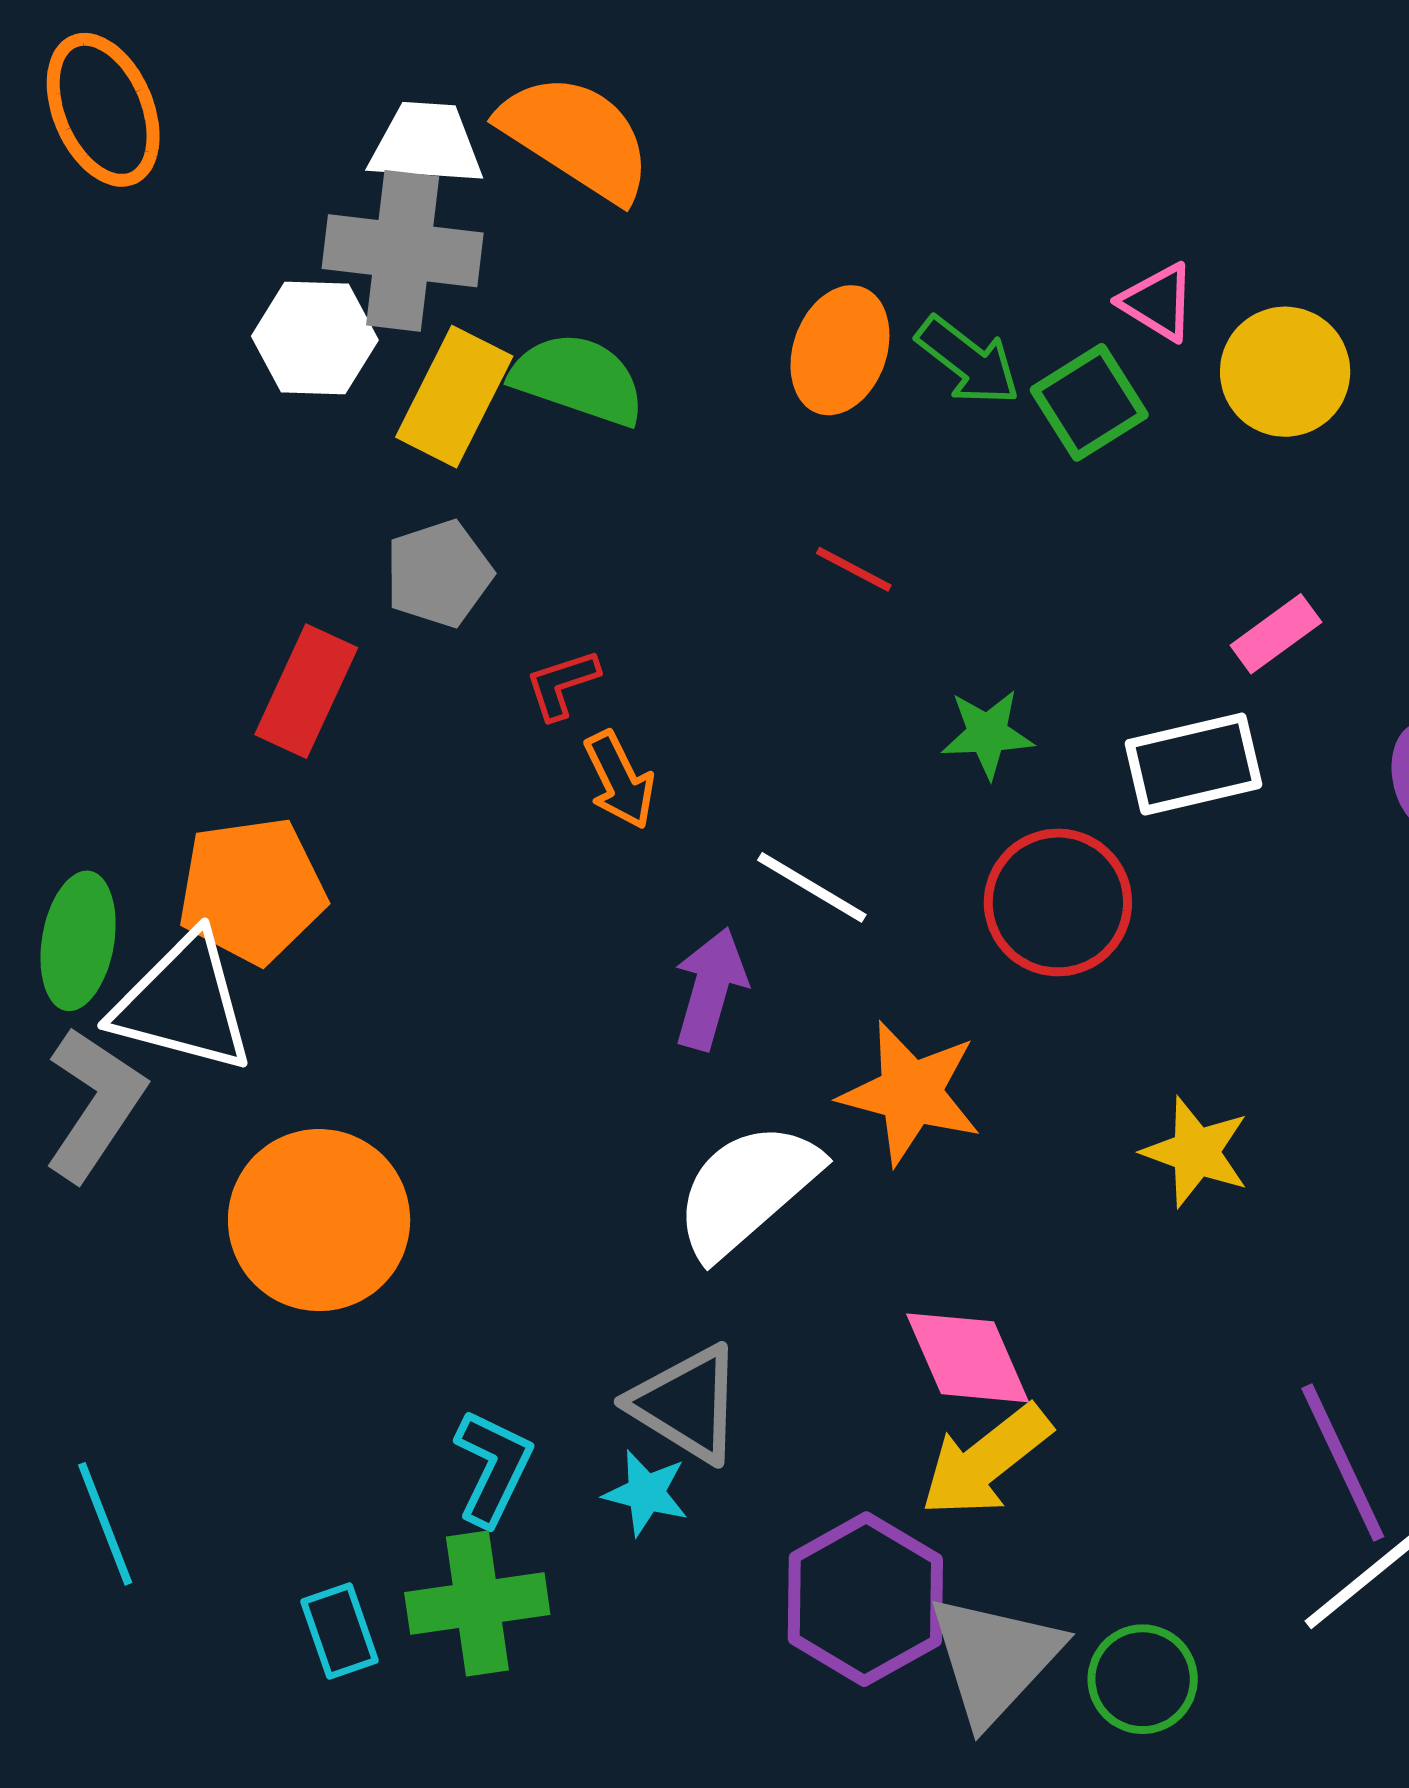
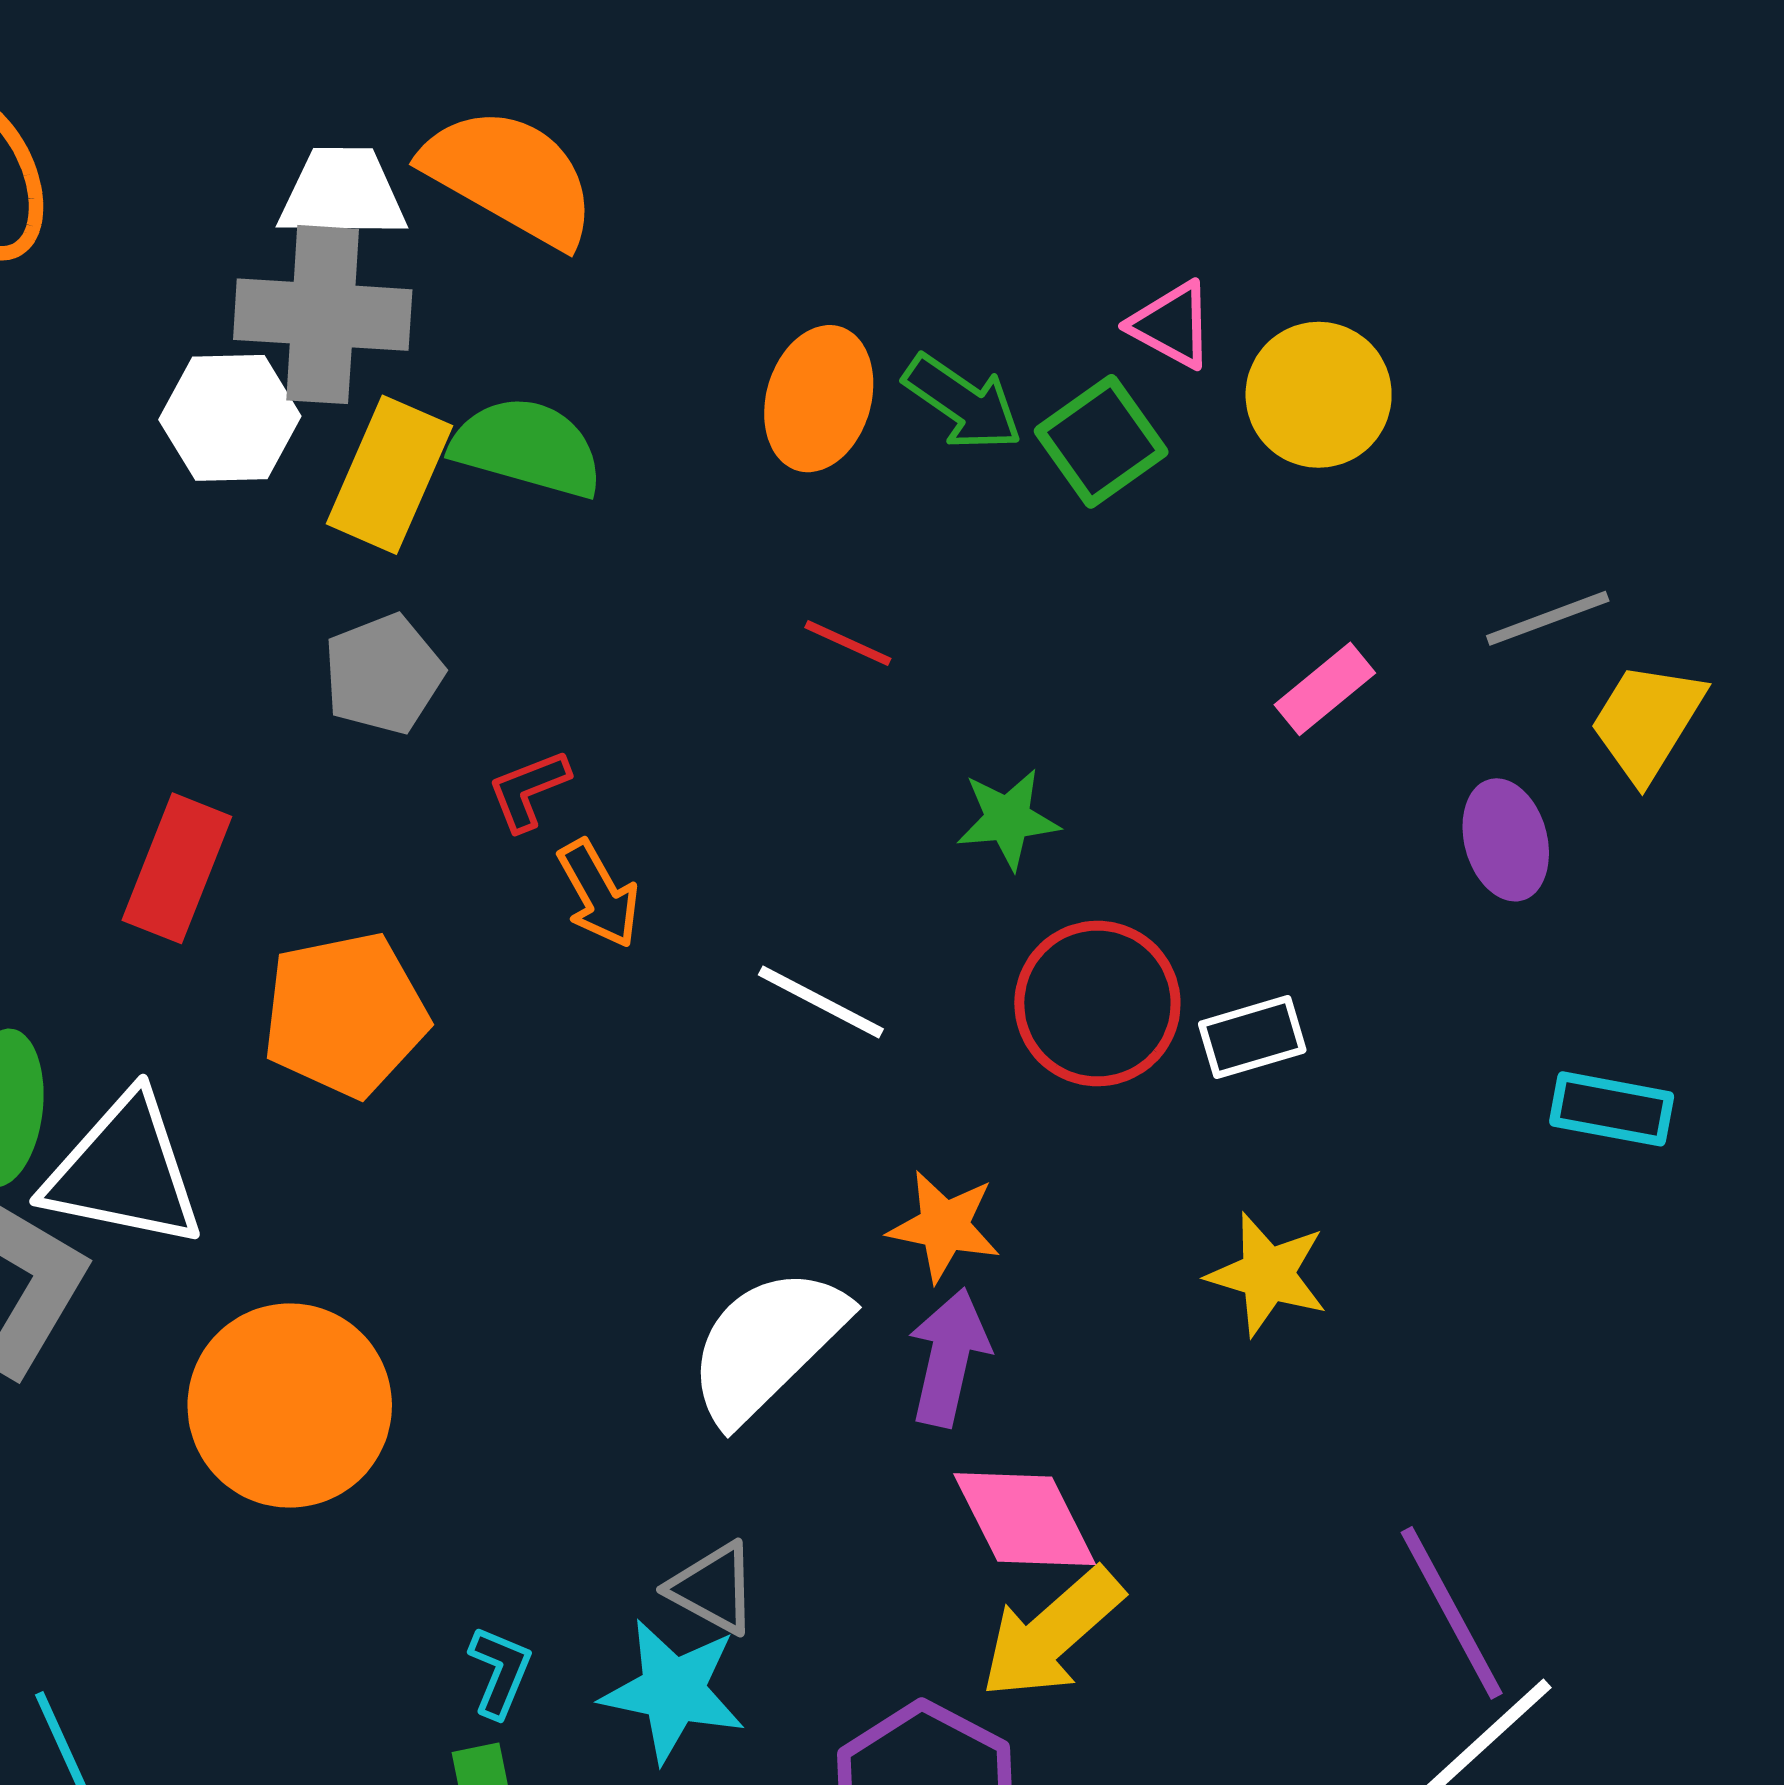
red rectangle: (306, 691) -> (177, 868), moved
white rectangle: (1193, 764) -> (1252, 1037), moved, size x0.7
orange pentagon: (252, 890) -> (345, 1014), moved
purple arrow: (710, 989) -> (949, 1357), moved
orange star: (911, 1093) -> (944, 1226), size x0.7
gray triangle: (687, 1404) -> (713, 1588), size x0.7
cyan L-shape: (493, 1467) -> (500, 1672), size x0.7
cyan star: (646, 1493) -> (673, 1691), size x1.5

